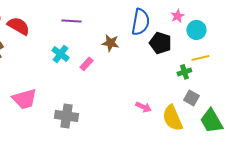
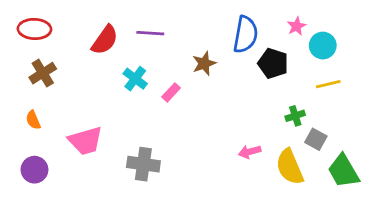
red semicircle: (18, 26) -> (105, 40), moved, turned 95
brown star: (110, 43) -> (204, 63), turned -30
green cross: (184, 72) -> (295, 116), moved
pink arrow: (143, 107) -> (250, 152), turned 140

